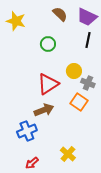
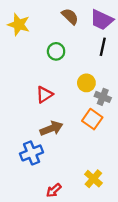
red triangle: (48, 84) -> (44, 95), moved, size x0.7
yellow cross: (68, 154) -> (93, 179), moved
red arrow: (32, 163) -> (54, 190), moved

